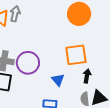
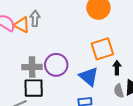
blue triangle: (58, 80) -> (89, 77), size x1.5

